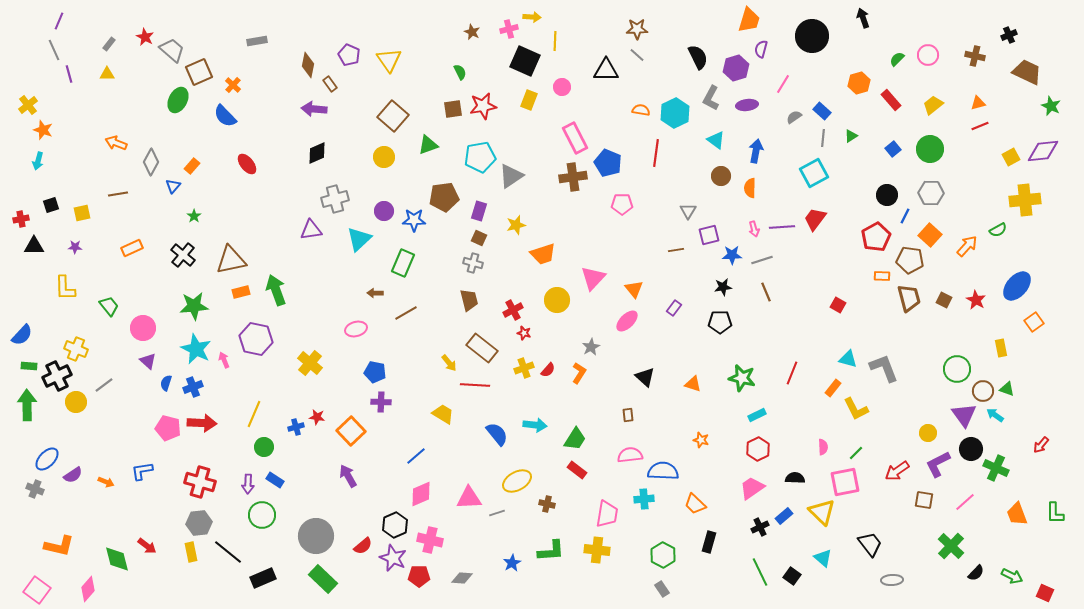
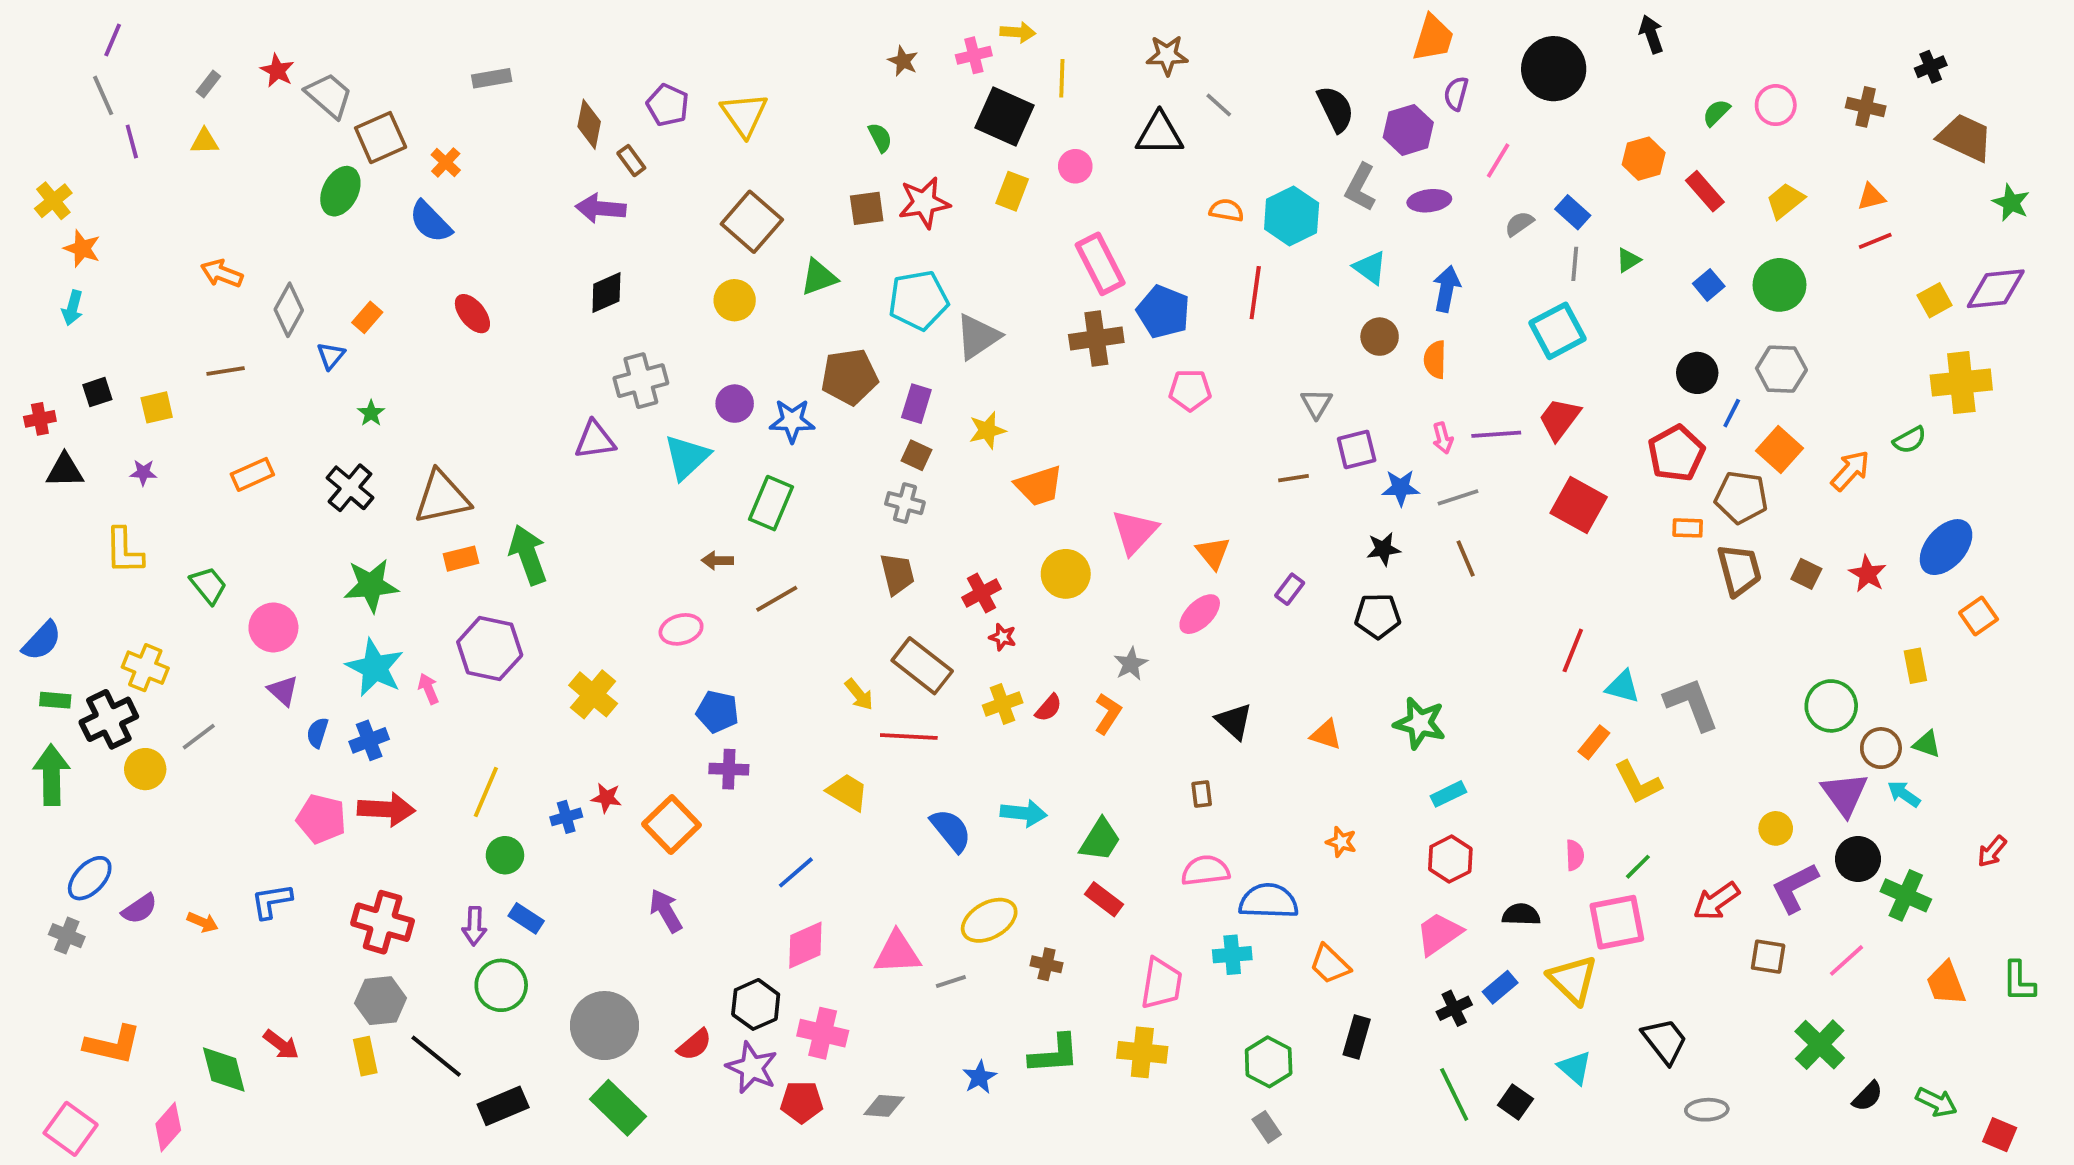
brown star: (637, 29) -> (1167, 55), moved
red square: (838, 305) -> (1579, 505), moved, size x1.8
red line: (792, 373) -> (1573, 650), moved

